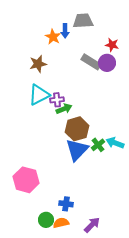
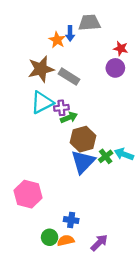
gray rectangle: (91, 62) -> (69, 77), moved
brown star: (38, 64) -> (41, 69), size x1.4

